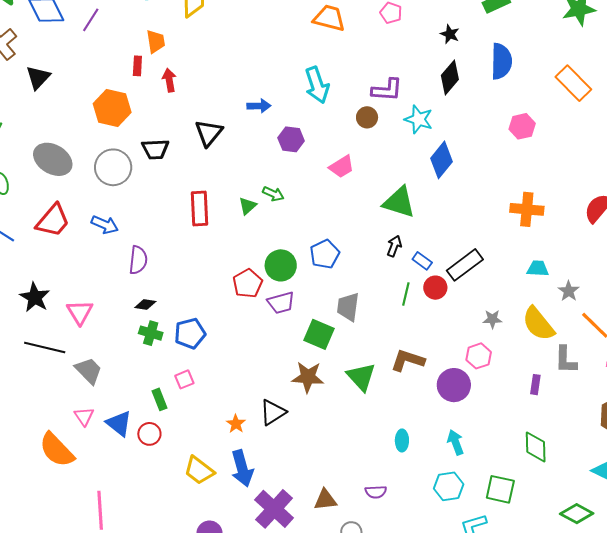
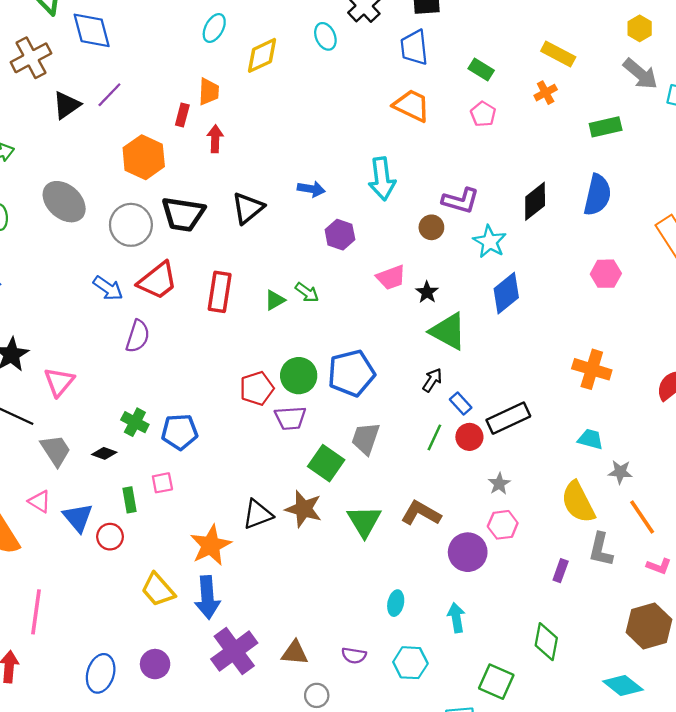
purple line: (91, 20) -> (109, 95), moved
black star: (450, 34) -> (427, 292), moved
black trapezoid: (155, 149) -> (183, 214), size x1.4
red trapezoid: (53, 221) -> (158, 281), moved
blue pentagon: (325, 254) -> (351, 373), size x1.4
gray star: (569, 291) -> (620, 472), turned 30
black diamond: (145, 305) -> (104, 453), moved
gray star: (492, 319) -> (499, 484), moved, turned 30
black triangle: (273, 412) -> (258, 514), moved
pink triangle: (84, 416) -> (40, 501), turned -35
orange star: (236, 424) -> (211, 545), size x1.8
cyan hexagon: (449, 486) -> (410, 663), moved

